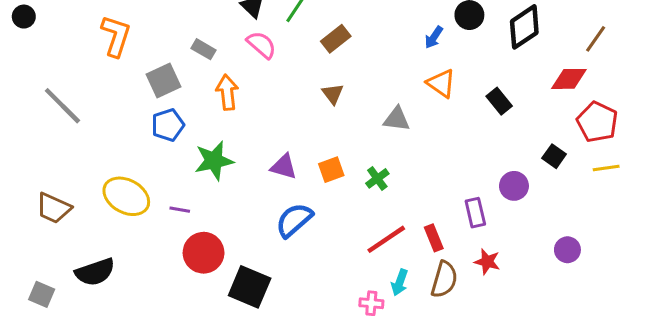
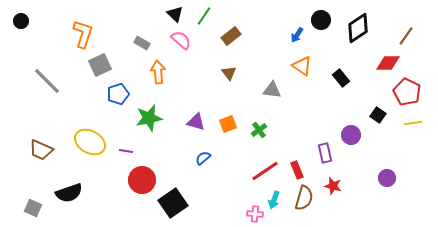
gray square: (163, 80) -> (100, 65), moved
blue semicircle: (294, 220) -> (203, 158), size x0.6
black square: (250, 287) -> (173, 203), turned 32

